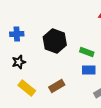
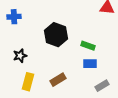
blue cross: (17, 34) -> (14, 17), moved
yellow rectangle: (27, 88) -> (28, 82), turned 66

